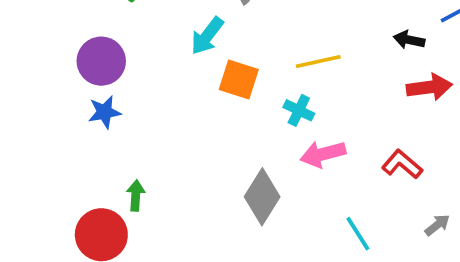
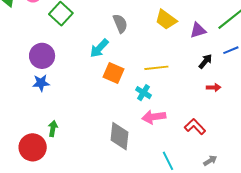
black arrow: (409, 40) -> (205, 61), turned 112
red arrow: (429, 87) -> (214, 87), size x0.6
gray diamond: (262, 197) -> (119, 136), turned -32

